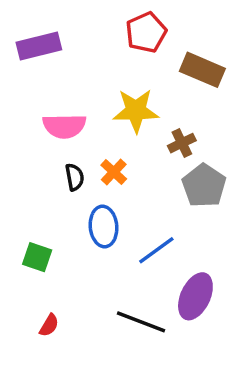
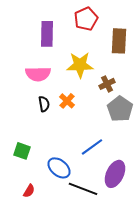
purple rectangle: (39, 46) -> (47, 34), moved, turned -75
brown rectangle: (202, 70) -> (119, 41), turned 70
blue ellipse: (104, 226) -> (59, 168), moved, turned -45

